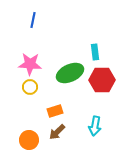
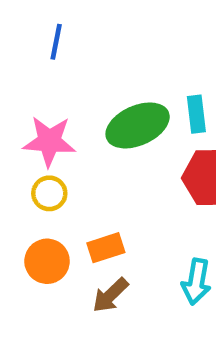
green ellipse: (70, 73) -> (138, 125), moved
orange circle: (29, 140) -> (47, 261), moved

